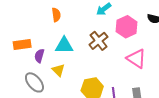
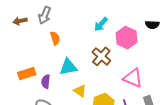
pink triangle: (136, 59) -> (133, 78), moved
yellow triangle: (58, 70) -> (80, 91), moved

